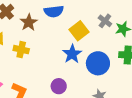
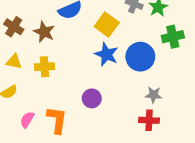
purple circle: (59, 86) -> (92, 98), moved

